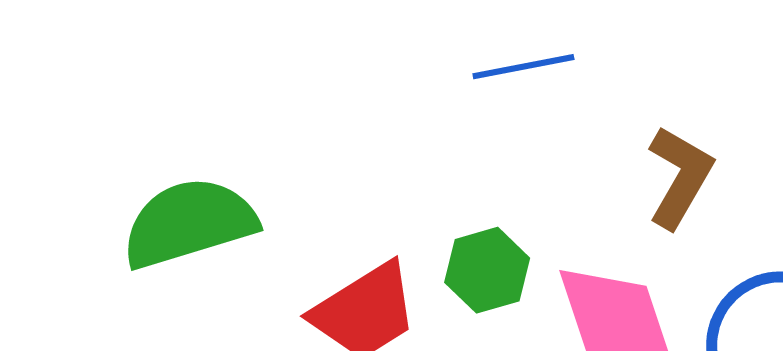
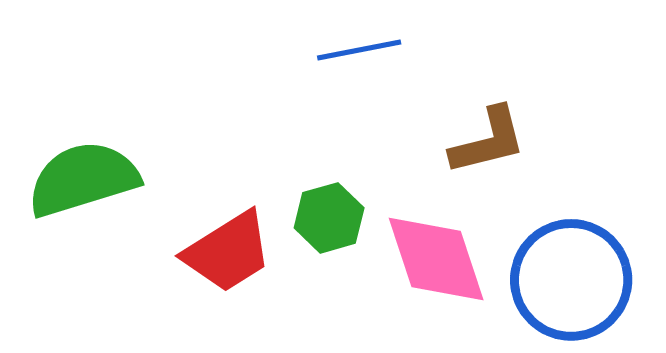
brown L-shape: (680, 177) -> (488, 141), turned 46

